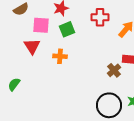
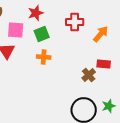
orange cross: (60, 56) -> (44, 57), moved

